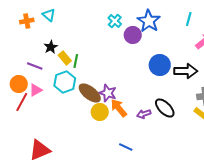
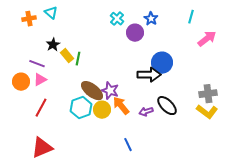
blue star: (149, 21) -> (151, 19), size x0.6
black arrow: (186, 71) -> (149, 75), moved
cyan hexagon: (65, 82) -> (81, 108), moved
pink triangle: (36, 90) -> (40, 80), moved
red line: (22, 102) -> (41, 108), moved
blue line: (126, 147) -> (128, 145), turned 40

